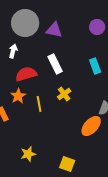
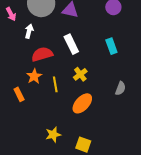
orange ellipse: (91, 126) -> (82, 103), moved
yellow star: (28, 154) -> (53, 135), moved

